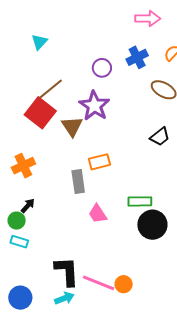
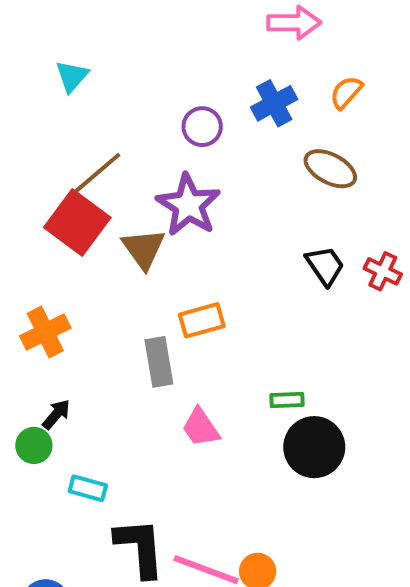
black trapezoid: (160, 137) -> (325, 266), turned -85
green rectangle: (140, 201) -> (287, 400), size x0.7
cyan rectangle: (19, 242) -> (88, 488), moved

